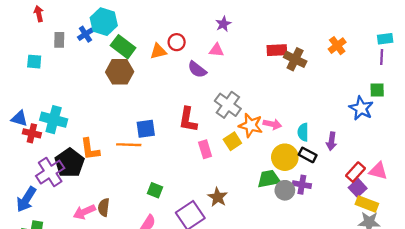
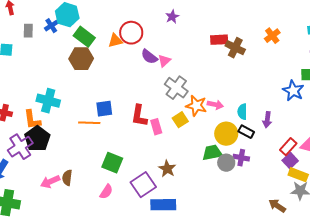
red circle: (177, 42) -> (131, 33), size x1.5
pink triangle: (216, 50) -> (164, 61), moved, turned -48
cyan cross: (54, 120) -> (48, 101), moved
red L-shape: (188, 120) -> (139, 116), moved
orange L-shape: (90, 149) -> (32, 120), moved
green square: (155, 190) -> (112, 163), size x1.5

